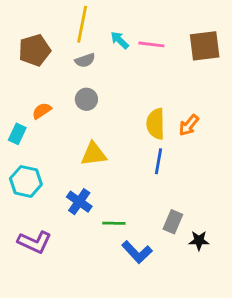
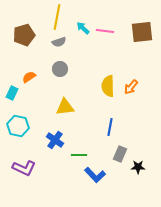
blue line: (159, 161) -> (110, 127), moved

